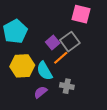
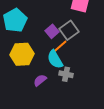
cyan semicircle: (45, 71) -> (55, 59), moved

